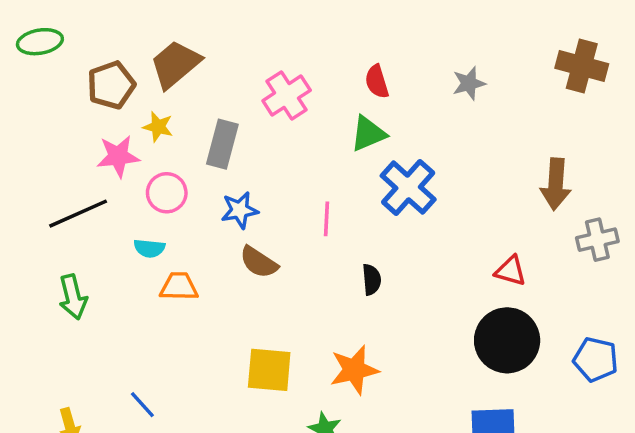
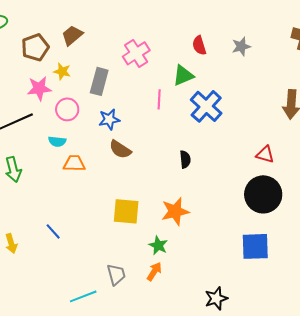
brown trapezoid: (175, 64) -> (72, 35), size x0.7
red semicircle: (377, 82) -> (199, 45), moved
pink line: (326, 219) -> (159, 99), moved

